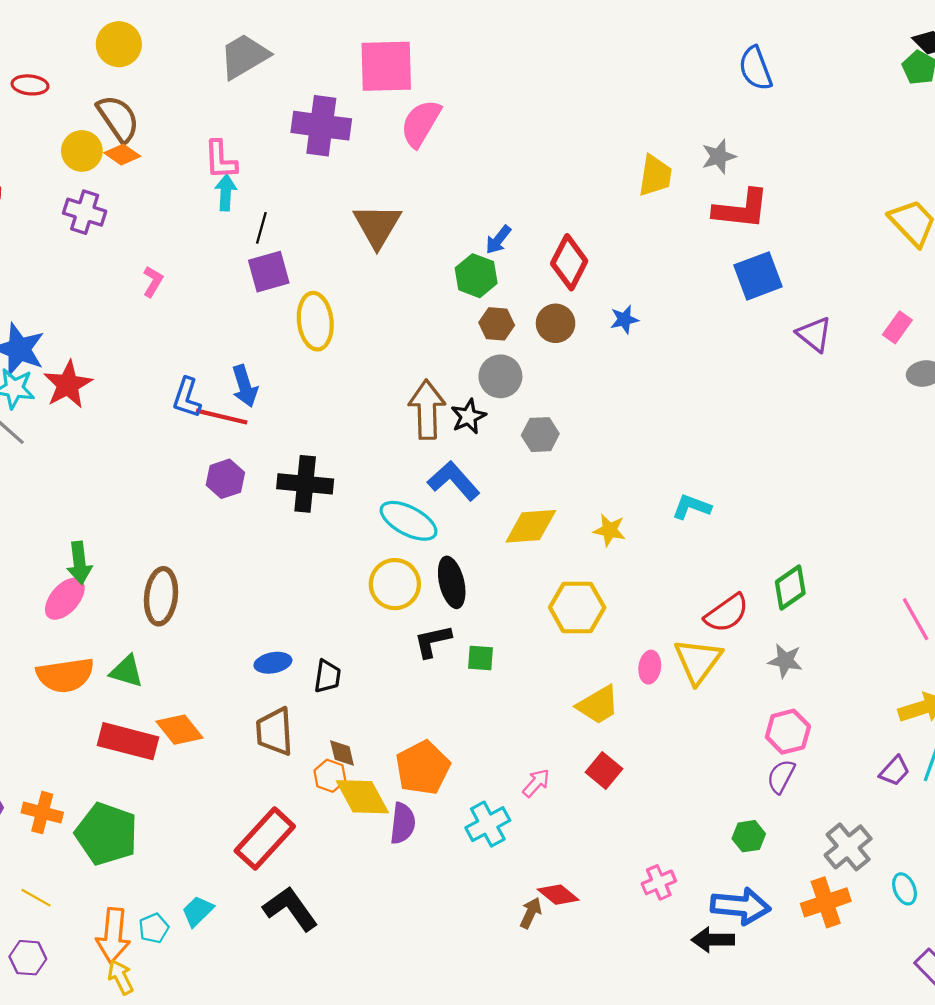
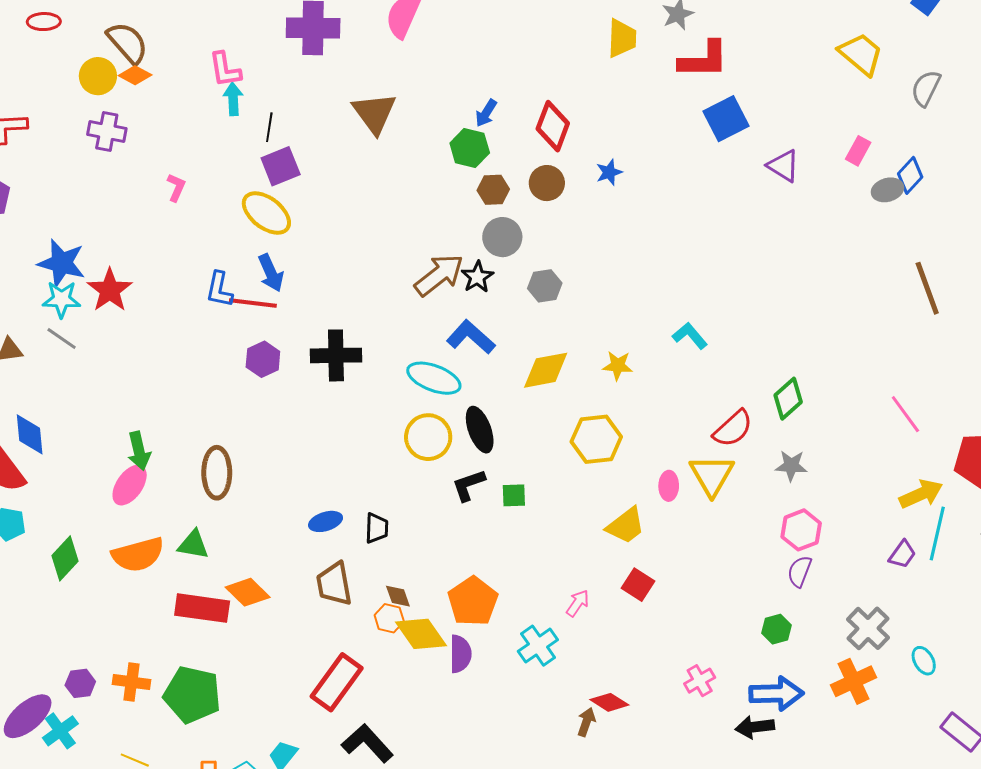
yellow ellipse: (315, 321) -> (266, 213), moved, turned -39
brown arrow: (427, 410) -> (439, 275), turned 60
cyan L-shape: (692, 507) -> (690, 336), turned 36

